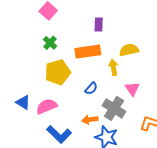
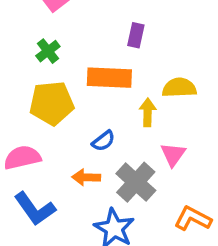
orange arrow: (90, 120) -> (86, 177), moved

